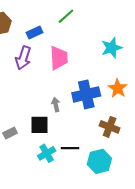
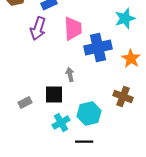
blue cross: (86, 94) -> (98, 48), moved
black line: (70, 148) -> (84, 142), moved
cyan hexagon: (99, 161) -> (89, 114), moved

